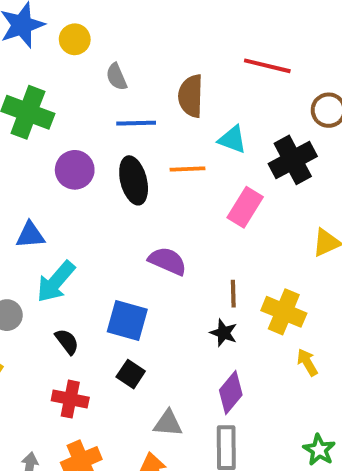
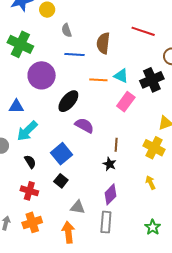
cyan triangle: (232, 139) -> (121, 76), moved
purple circle: (75, 170) -> (42, 75), size x1.4
black ellipse: (134, 180) -> (68, 101), moved, turned 50
yellow cross: (284, 312) -> (154, 148), moved
blue square: (127, 321) -> (61, 154), turned 30

